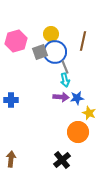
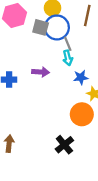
gray square: (40, 52) -> (41, 27), turned 35
purple arrow: (61, 97) -> (41, 72), moved

